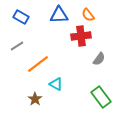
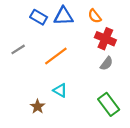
blue rectangle: (21, 17) -> (39, 17), moved
red cross: (81, 36) -> (105, 39), moved, turned 30
orange line: (38, 64) -> (56, 56), moved

